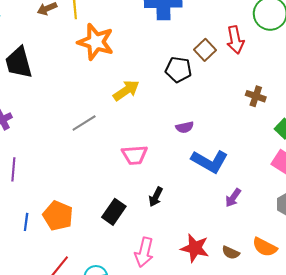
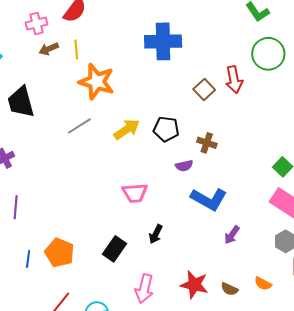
black pentagon: (178, 70) -> (166, 129), moved
brown cross: (256, 96) -> (207, 143), moved
gray line: (84, 123) -> (79, 126), moved
orange semicircle: (265, 247) -> (263, 284), size x0.7

